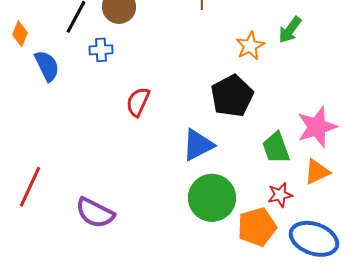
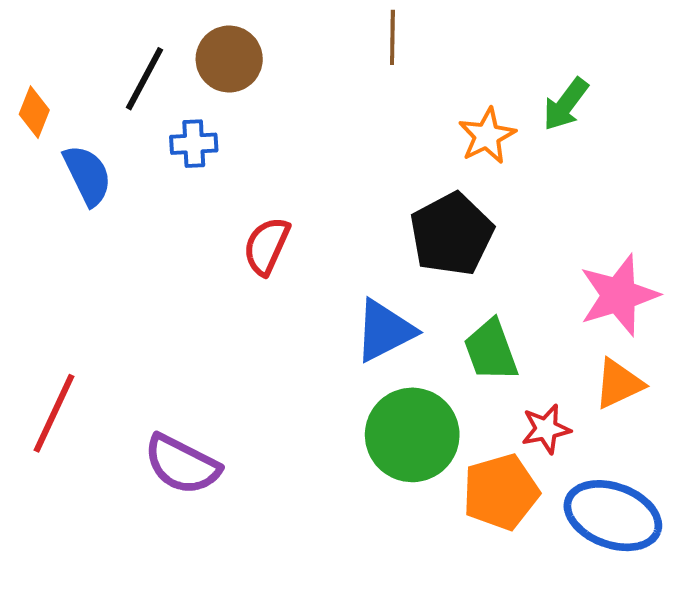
green trapezoid: (276, 148) -> (491, 350), moved

